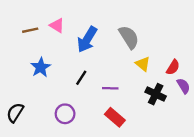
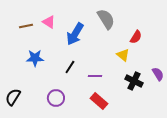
gray semicircle: (129, 37) -> (106, 19), moved
blue star: (41, 67) -> (35, 58), turned 30
red semicircle: (173, 67) -> (136, 37), moved

